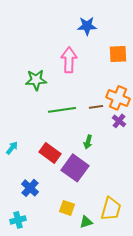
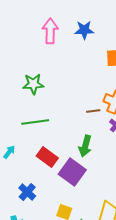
pink arrow: (69, 60) -> (50, 31), moved
green line: (62, 110) -> (35, 122), moved
green arrow: (88, 142) -> (85, 146), size x1.5

